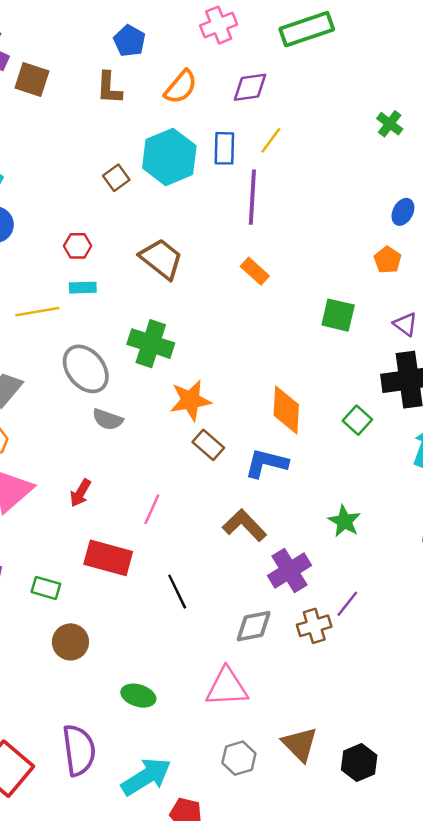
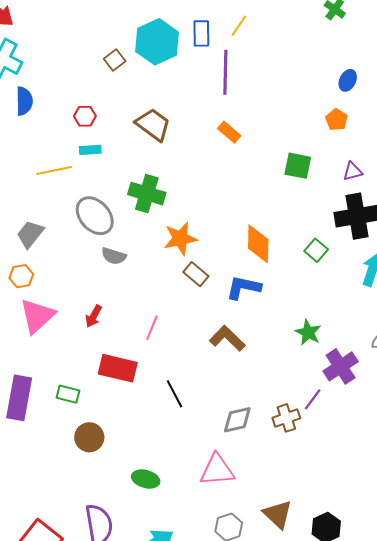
purple triangle: (405, 324) -> (353, 171), turned -50
purple cross: (290, 571) -> (341, 366), moved

